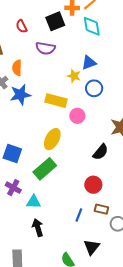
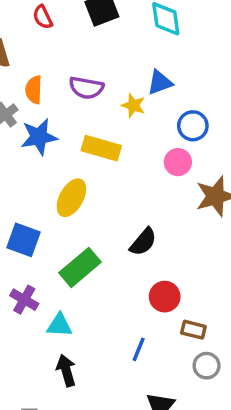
purple semicircle: (45, 48) -> (86, 88), moved
blue circle: (94, 88) -> (193, 126), moved
pink circle: (77, 116) -> (178, 162), moved
yellow ellipse: (52, 139) -> (71, 198), moved
black semicircle: (101, 152) -> (143, 242), moved
brown rectangle: (101, 209) -> (193, 330), moved

